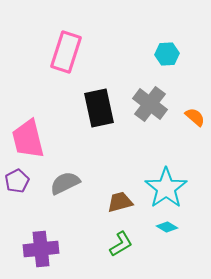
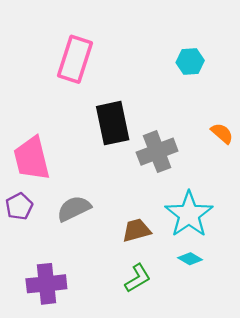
gray cross: (150, 104) -> (157, 152), moved, turned 32

